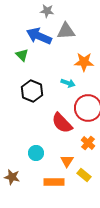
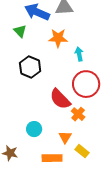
orange star: (84, 62) -> (58, 38), moved
cyan arrow: (68, 83) -> (79, 54), moved, turned -120
orange cross: (88, 143) -> (78, 114), moved

